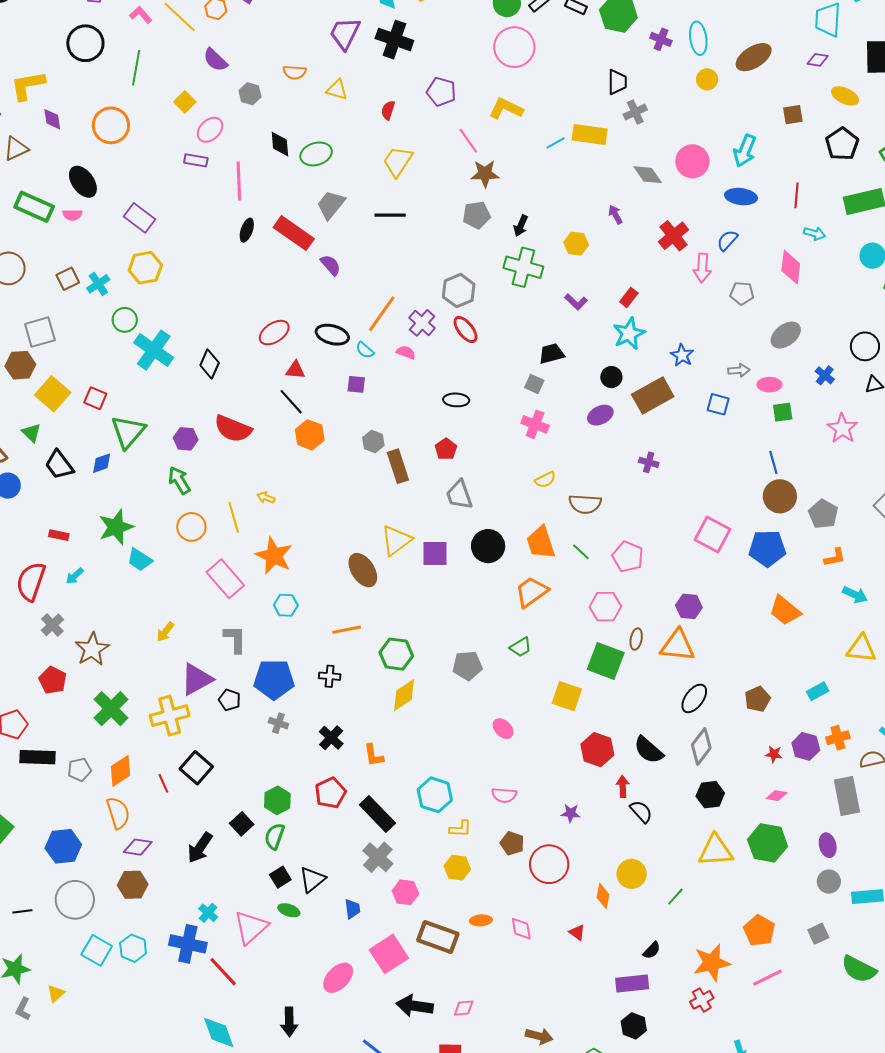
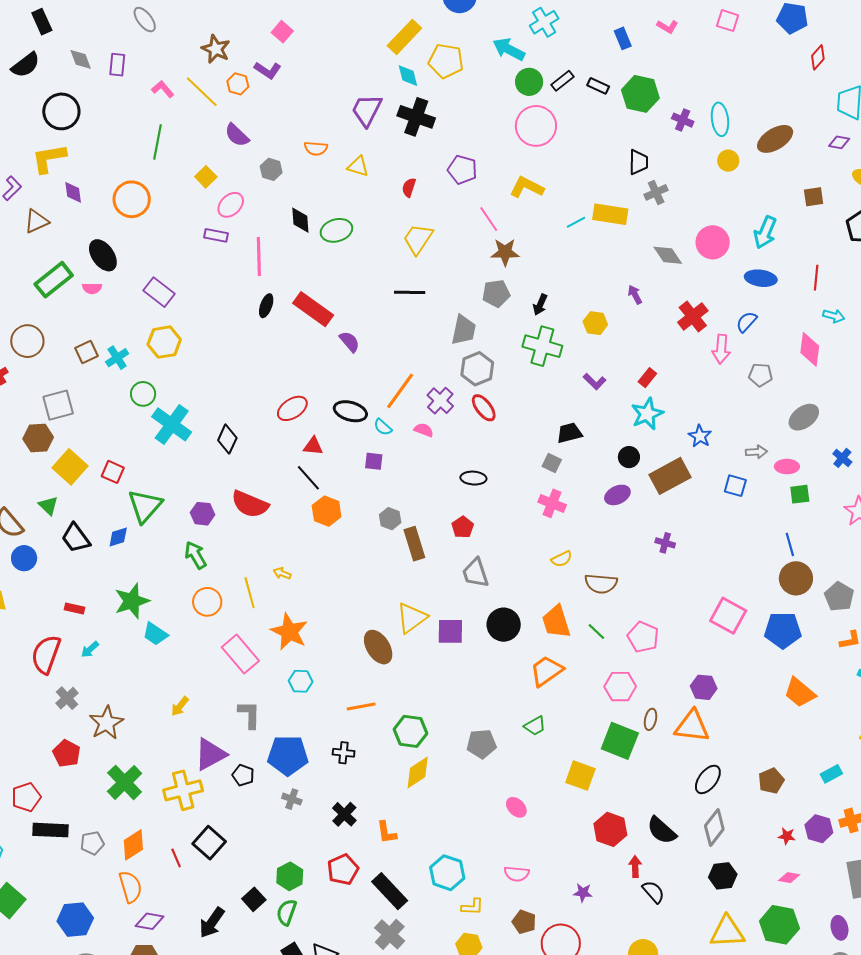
black circle: (85, 43) -> (61, 111), moved
gray trapezoid: (331, 205) -> (464, 330), moved, turned 152
green rectangle: (34, 207) -> (54, 280), turned -63

